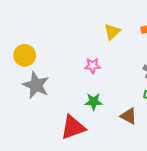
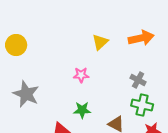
yellow circle: (25, 55) -> (16, 45), moved

